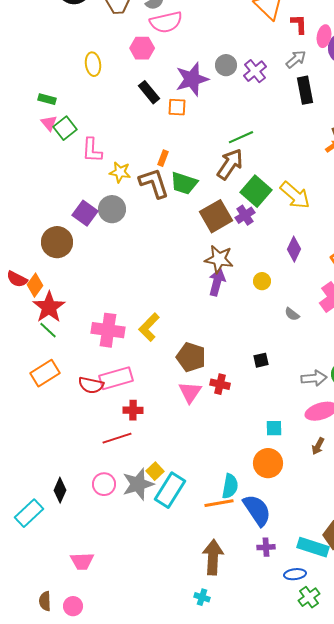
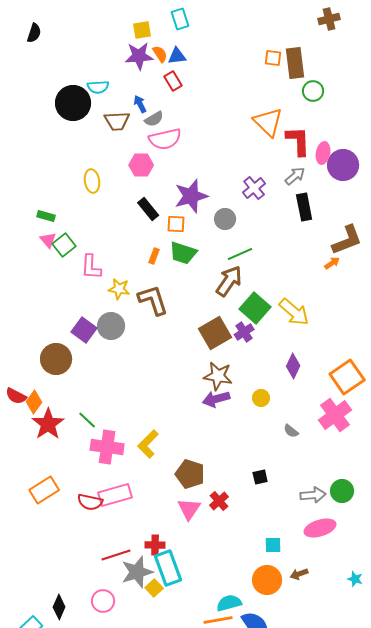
red L-shape: (299, 24) -> (298, 141), size x1.5
gray circle: (226, 65) -> (225, 219), moved
orange rectangle: (163, 158) -> (154, 256), moved
green trapezoid: (184, 183) -> (183, 253), moved
purple arrow: (217, 282) -> (216, 399), turned -120
green line: (48, 330) -> (87, 420), moved
red cross: (220, 384) -> (219, 501), turned 36
red cross: (133, 410) -> (155, 545), moved
brown arrow: (318, 446) -> (299, 574), moved, turned 42
gray star: (138, 484) -> (137, 572), moved
cyan semicircle: (230, 486) -> (229, 603), turned -115
cyan rectangle: (170, 490) -> (168, 568), moved, turned -52

